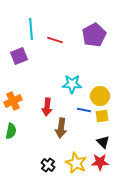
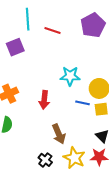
brown arrow: (61, 128) -> (59, 134), moved, turned -30

